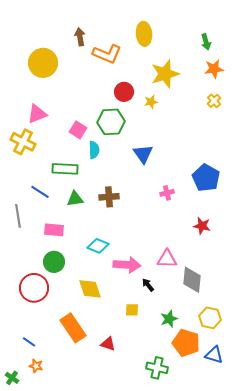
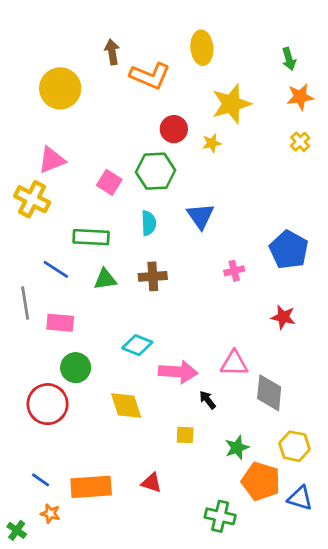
cyan semicircle: (94, 150) -> (149, 223), moved
pink rectangle: (54, 230) -> (60, 323), moved
orange rectangle: (73, 328) -> (91, 487), moved, turned -60

